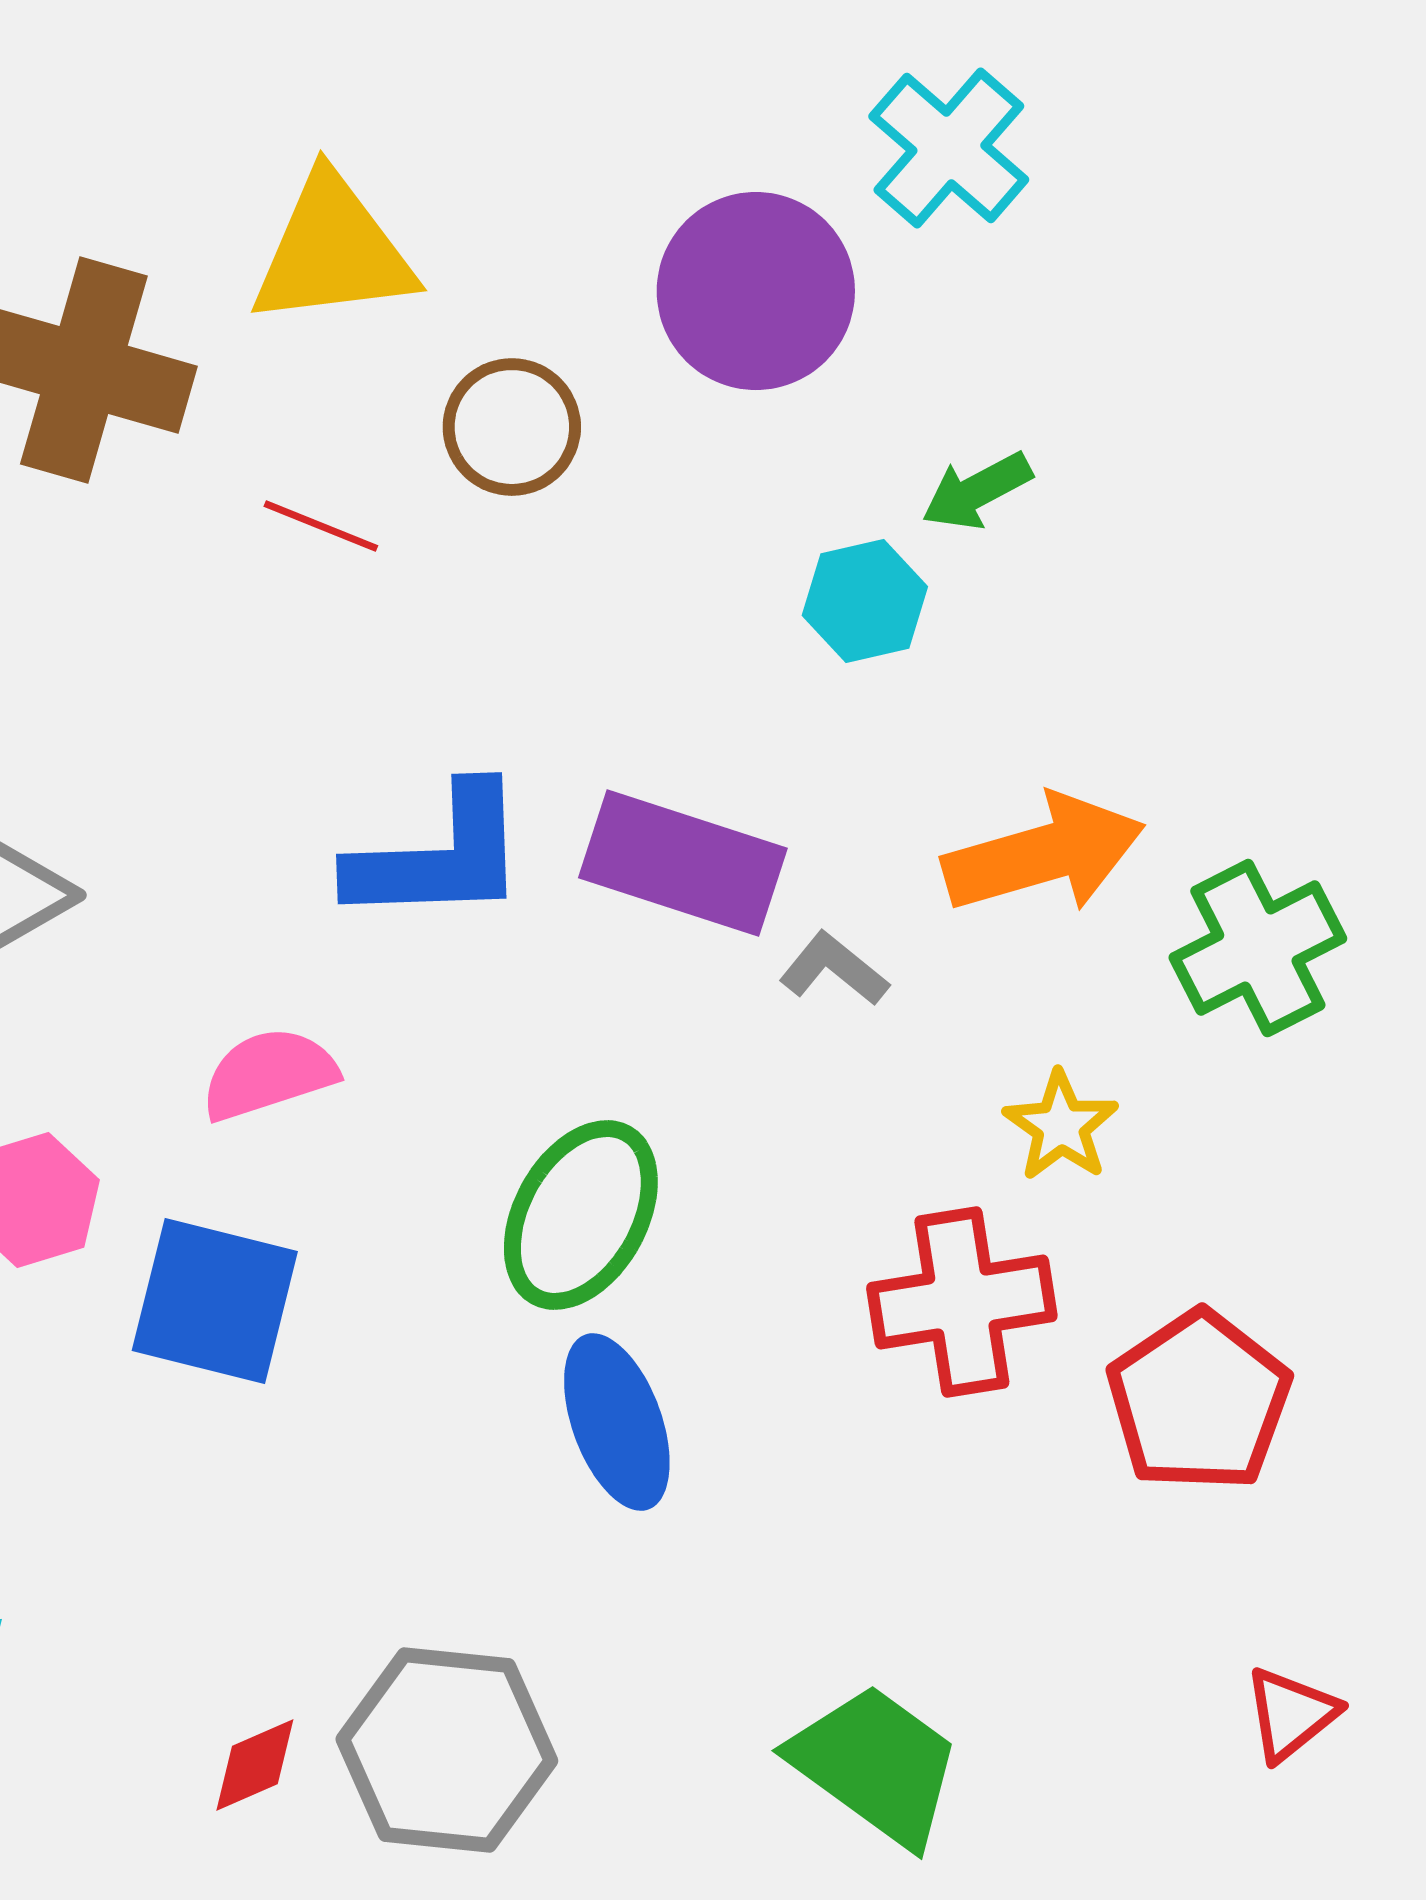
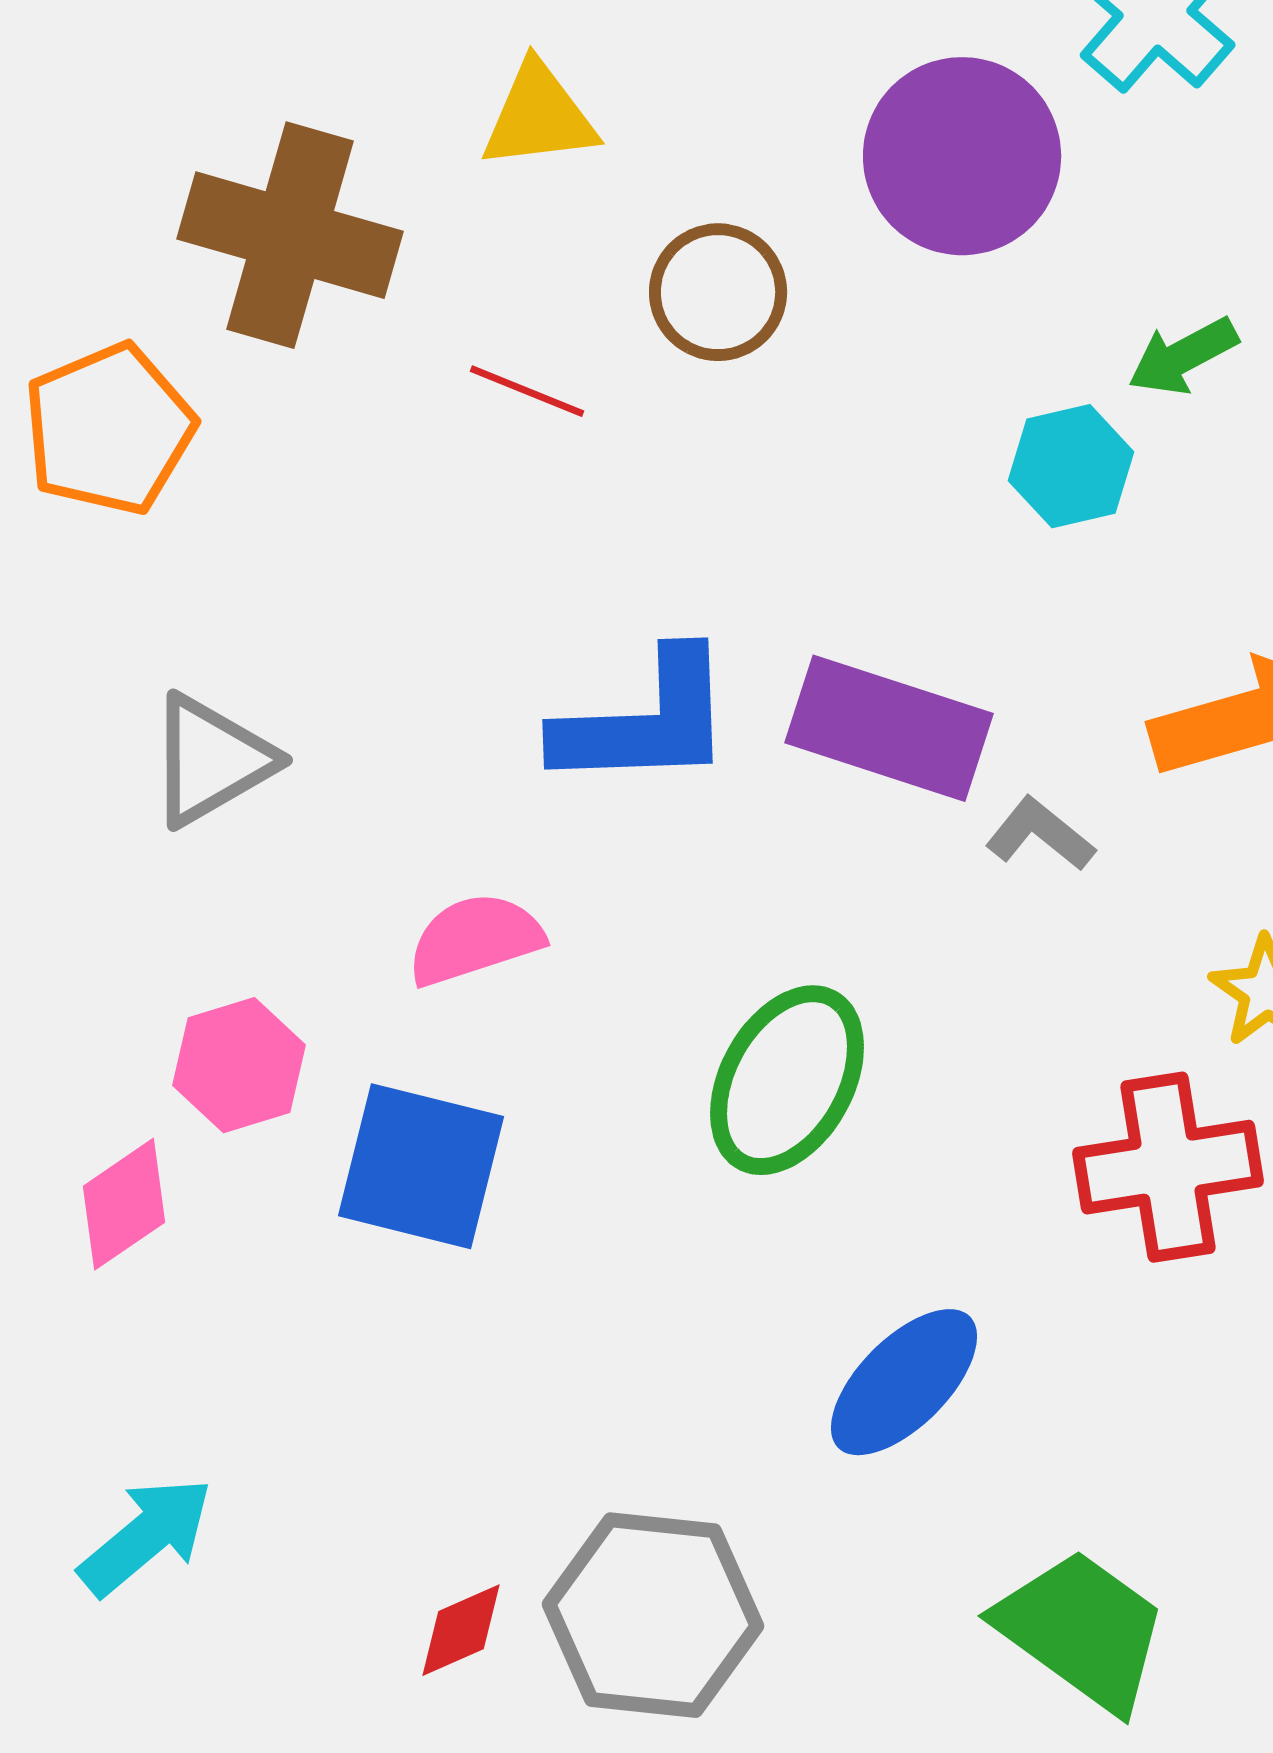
yellow triangle: (333, 251) -> (539, 116), size x0.7
blue ellipse: (617, 1422) -> (904, 1382), moved, turned 65

